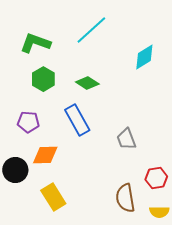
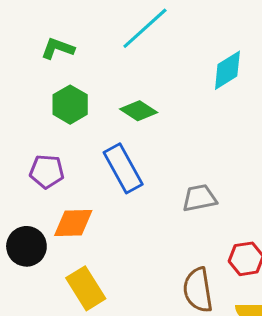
green L-shape: (35, 43) -> (58, 48), size x0.7
gray trapezoid: (126, 139) -> (199, 198), turned 100

